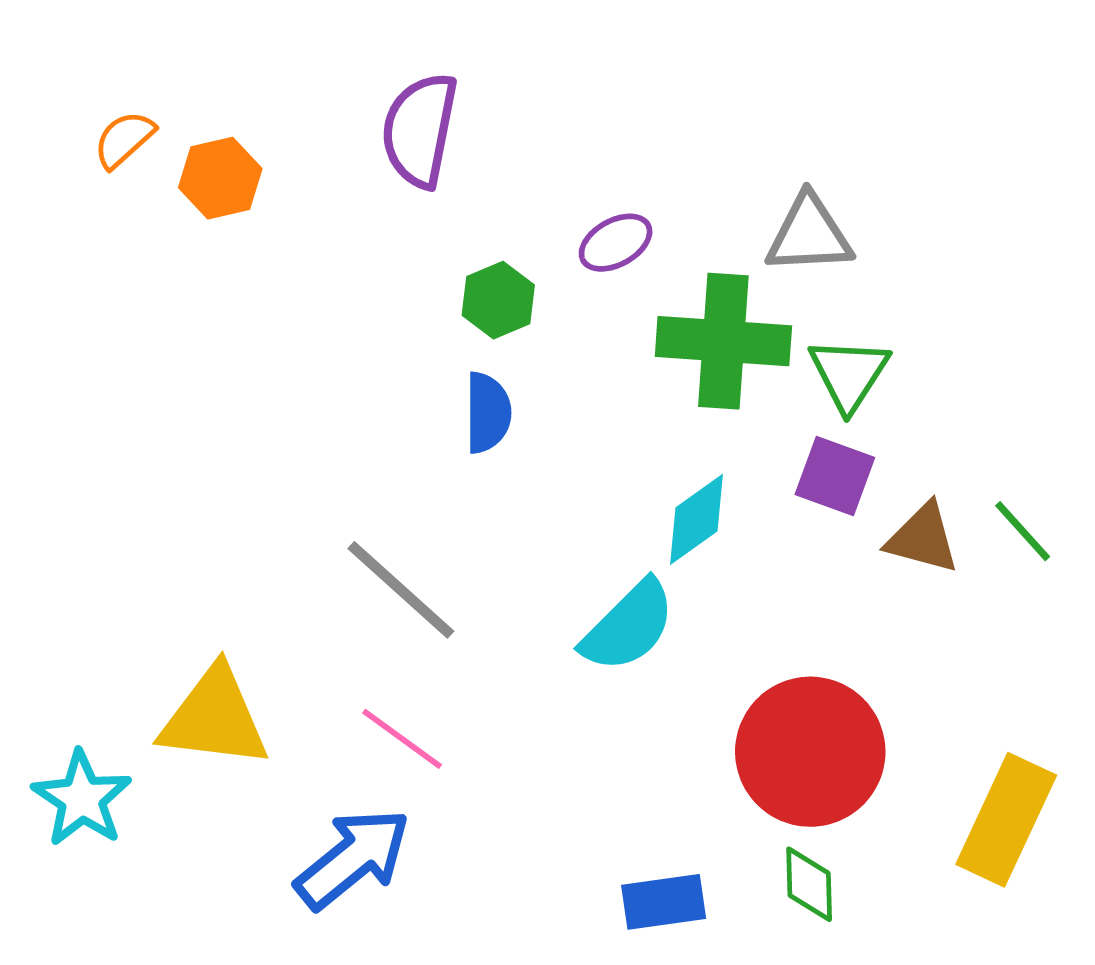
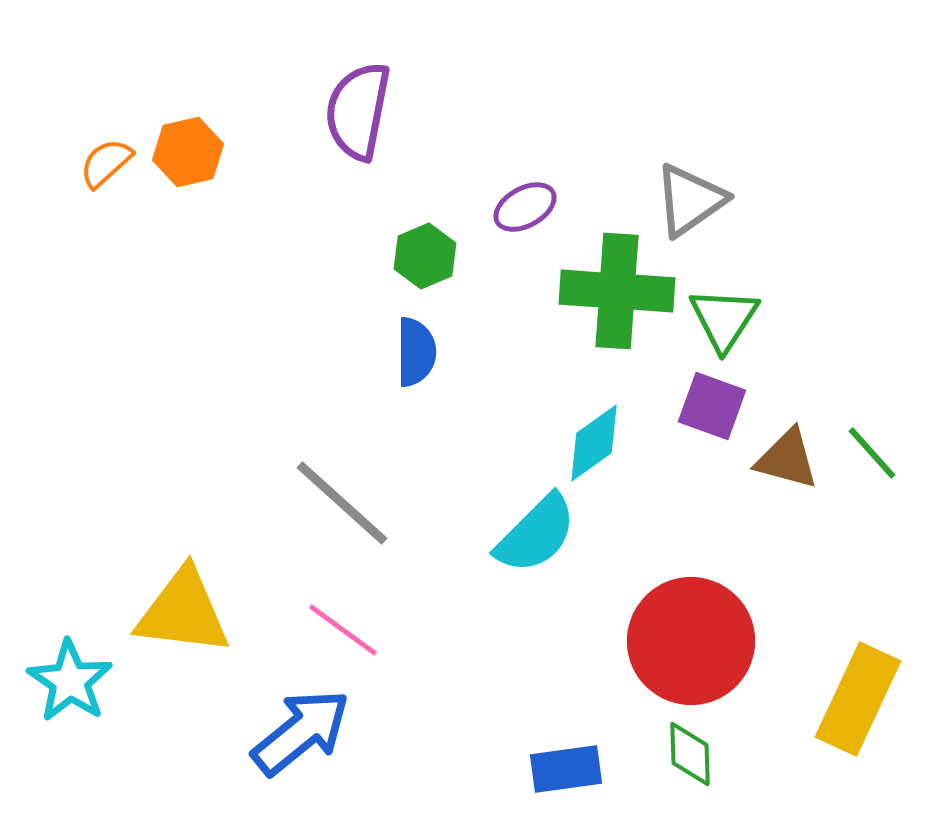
orange semicircle: (124, 139) -> (106, 163), moved
gray triangle: (809, 234) -> (690, 200), turned -32

